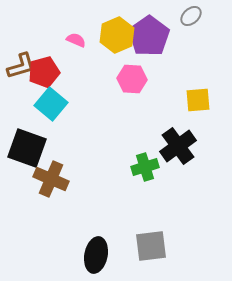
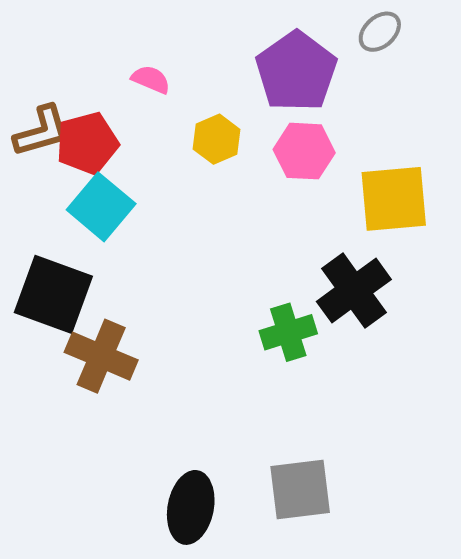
yellow hexagon: (117, 35) -> (217, 139), moved, size x0.7
pink hexagon: (132, 79) -> (304, 151), moved
yellow square: (198, 100) -> (394, 199), size x1.4

